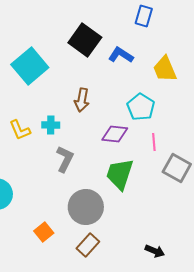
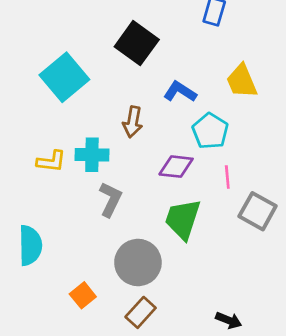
blue L-shape: (121, 55) -> (180, 92), moved
cyan cross: (51, 125) -> (92, 155), size x1.4
yellow L-shape: (20, 130) -> (51, 161), turned -60

